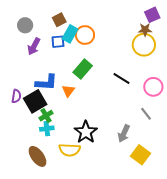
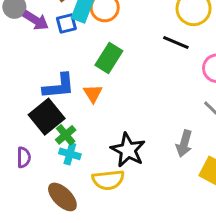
purple arrow: (34, 46) -> (36, 20), moved, turned -78
black line: (121, 78) -> (176, 42), moved
purple semicircle: (16, 96) -> (24, 157), moved
cyan cross: (47, 129) -> (70, 154), turned 32

